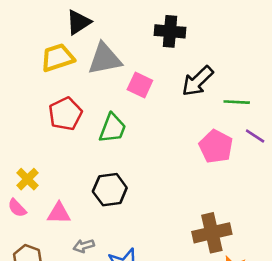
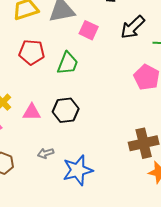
red pentagon: (65, 114) -> (32, 52), turned 30
pink triangle: (59, 213) -> (32, 112), moved

